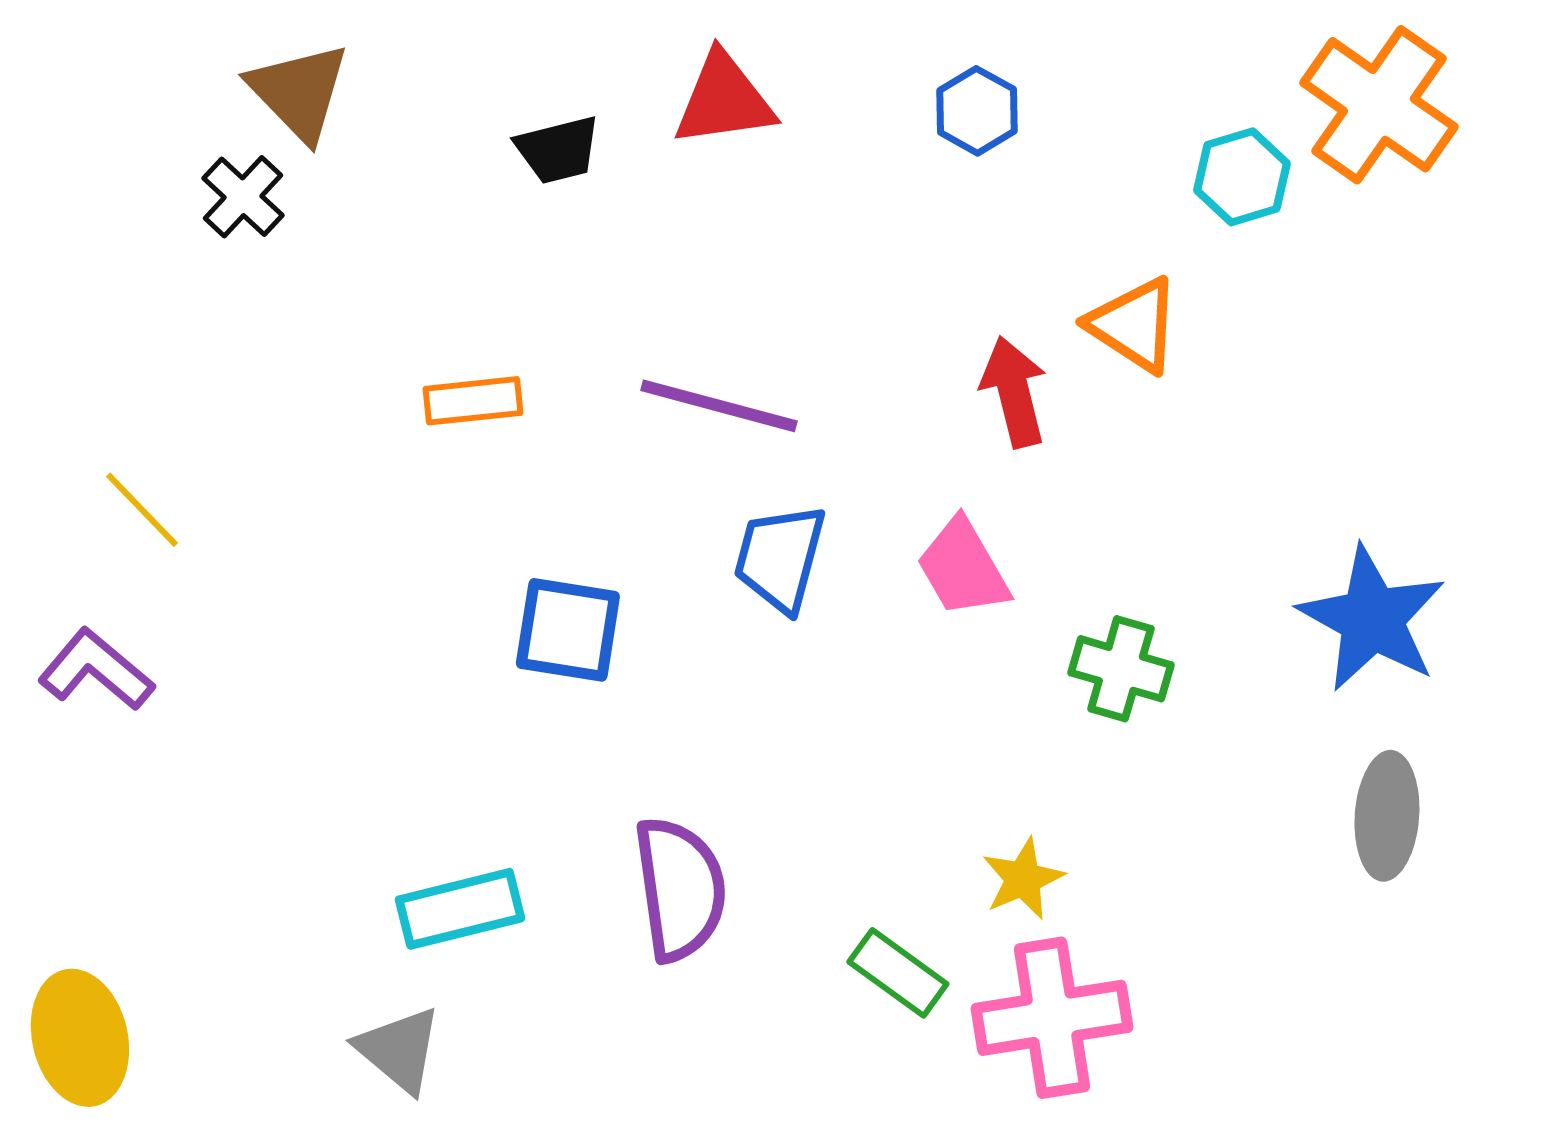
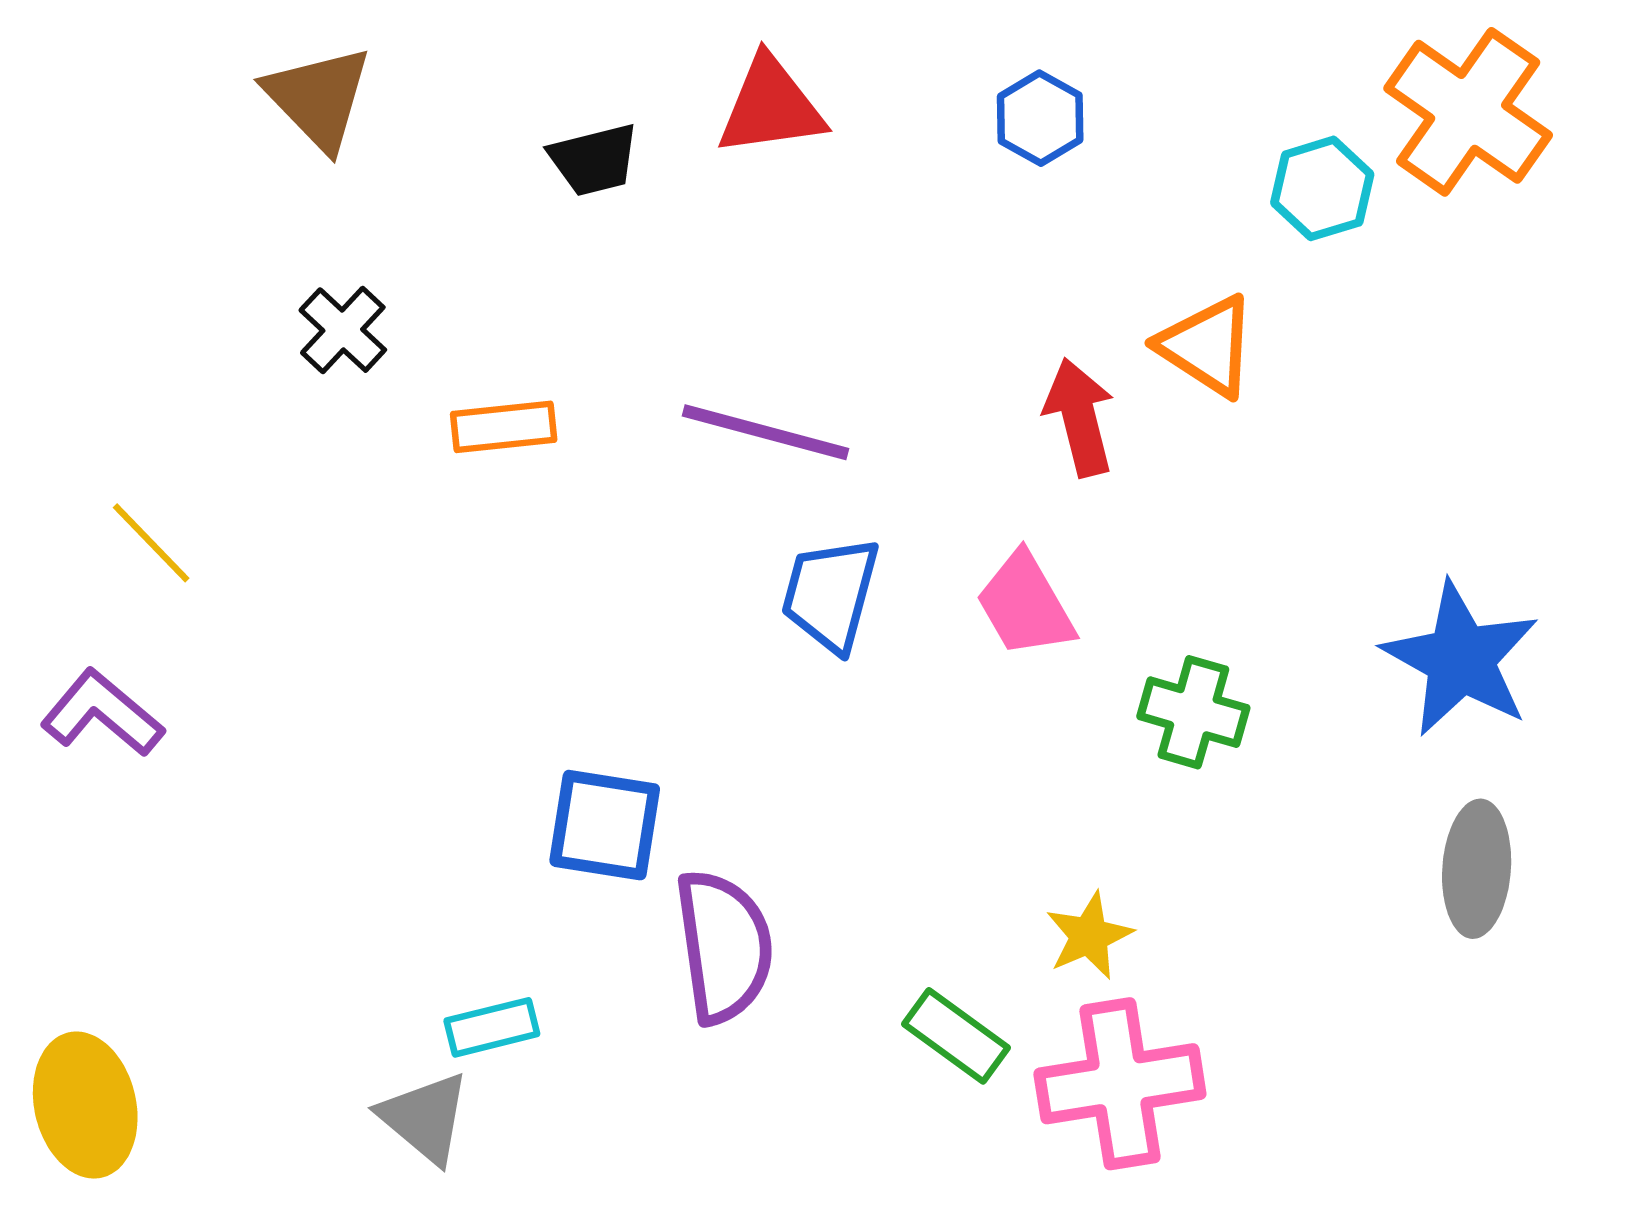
black cross: (243, 197) -> (343, 330), moved
blue square: (568, 630) -> (605, 825), moved
cyan rectangle: (460, 909) -> (492, 1027), moved, size x0.7

